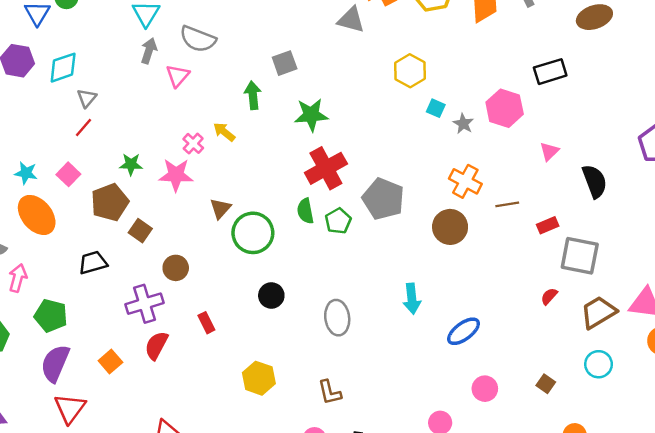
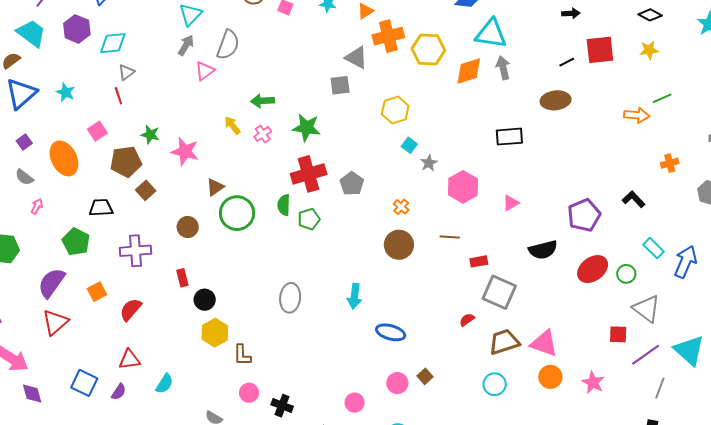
gray semicircle: (198, 39) -> (228, 45), turned -104
gray square: (285, 63) -> (340, 85), moved
green arrow: (253, 95) -> (262, 101), turned -100
pink hexagon: (505, 108) -> (463, 187), moved
red line: (84, 128) -> (118, 96), turned -72
pink cross: (193, 143) -> (263, 134), moved
pink triangle: (549, 151) -> (511, 203), moved
cyan star: (26, 173) -> (66, 92), moved
orange cross: (465, 181) -> (401, 207), moved, size x0.6
black semicircle: (595, 181) -> (543, 250), moved, turned 84
gray pentagon: (383, 199) -> (352, 184), moved, size x0.7
brown circle: (176, 268) -> (188, 227), moved
pink arrow: (18, 278) -> (37, 206), size x0.7
black circle: (271, 295) -> (205, 300), moved
green pentagon: (51, 316) -> (76, 242), moved
blue ellipse: (464, 331) -> (391, 332), turned 40
red semicircle: (156, 345) -> (131, 310), moved
brown square: (546, 384) -> (425, 376), moved
brown L-shape: (330, 392) -> (242, 355), moved

